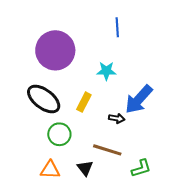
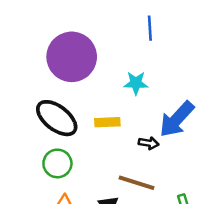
yellow rectangle: (84, 102) -> (107, 122), turned 60
green circle: (59, 134) -> (57, 163), moved

